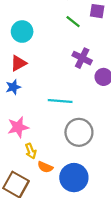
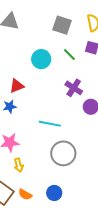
cyan circle: (22, 32) -> (41, 59), moved
orange semicircle: (45, 167) -> (25, 194), moved
blue circle: (74, 178) -> (54, 193), size x0.6

